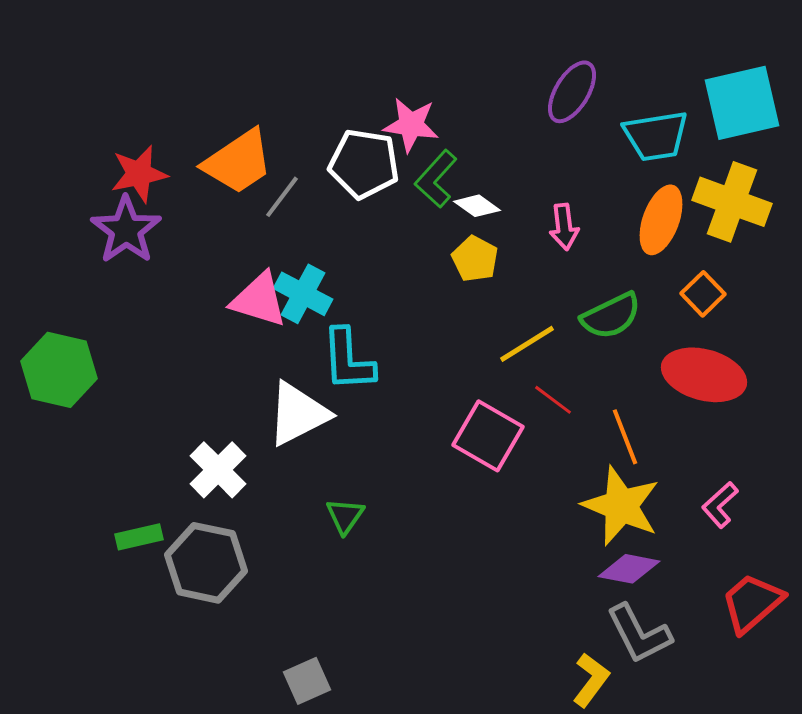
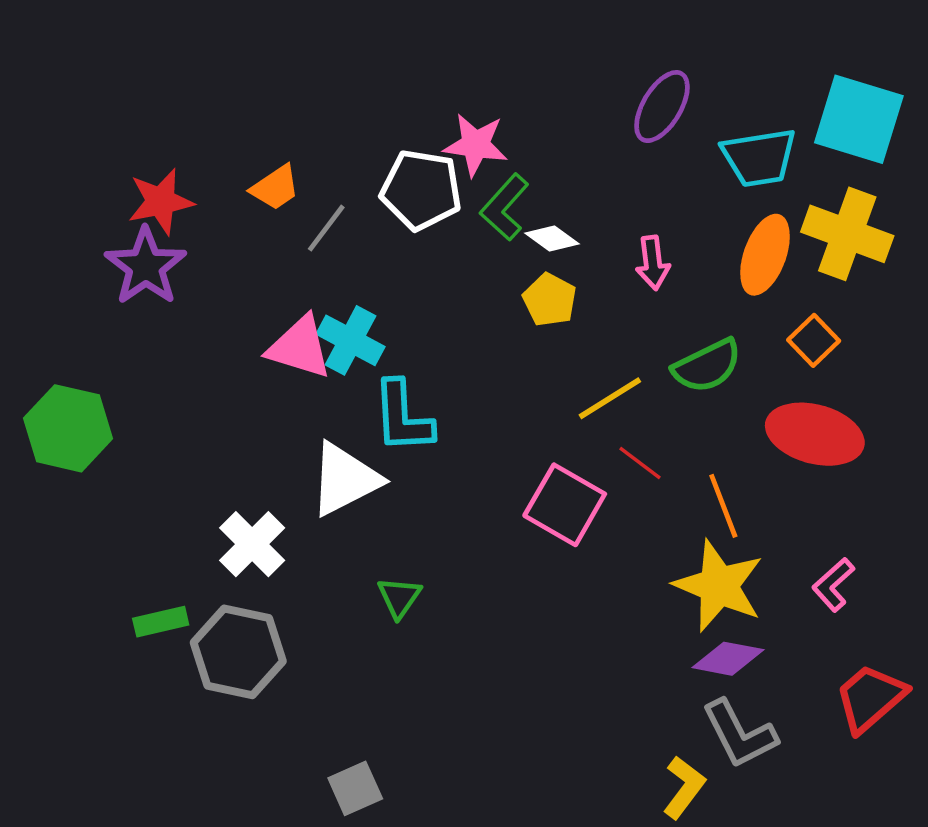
cyan square: (742, 103) -> (859, 119), turned 30
orange trapezoid: (238, 162) -> (275, 188), size x0.6

